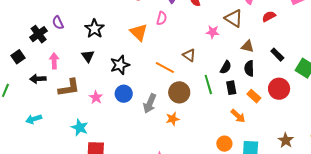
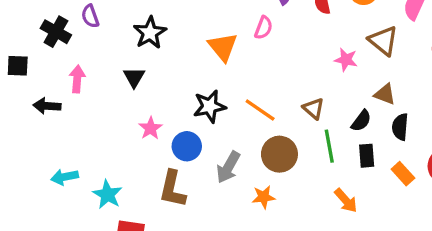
black cross: (39, 34) -> (56, 32), turned -30
brown triangle: (248, 46) -> (385, 94), moved
brown triangle: (189, 55) -> (314, 109), moved
black square: (18, 57) -> (18, 66), turned 32
black star: (120, 65) -> (210, 106), moved
brown L-shape: (69, 88) -> (173, 189), moved, turned 105
pink star: (96, 97) -> (150, 128), moved
orange arrow: (238, 116) -> (346, 200), moved
cyan arrow: (34, 119) -> (65, 177), moved

